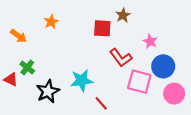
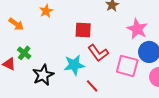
red square: (102, 28) -> (83, 30), moved
pink star: (150, 41) -> (137, 29), size x1.5
red L-shape: (121, 58) -> (98, 53), moved

